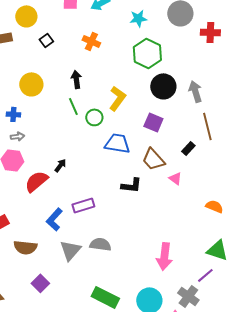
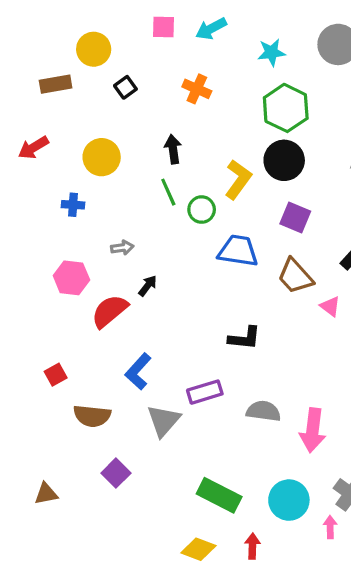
black circle: (163, 86) -> (284, 160), moved
gray arrow: (17, 136) -> (122, 248), moved
black L-shape: (131, 185) -> (244, 338), moved
purple rectangle: (83, 205) -> (205, 392), moved
gray semicircle: (100, 244) -> (264, 411), moved

